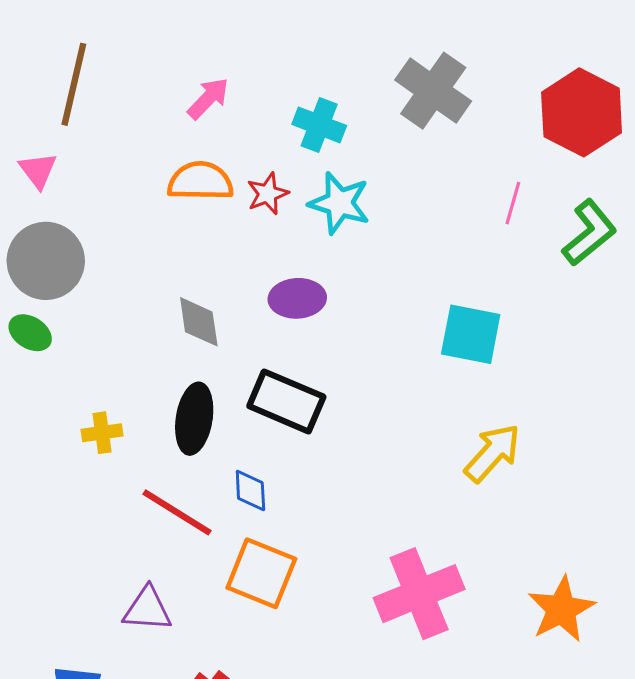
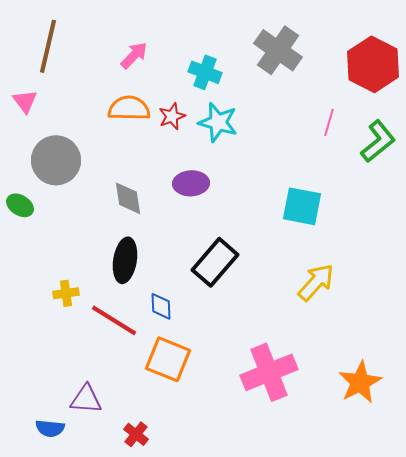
gray circle: (46, 261) -> (56, 160), moved
black rectangle: (286, 401) -> (215, 262), moved, turned -72
yellow cross: (102, 433) -> (66, 293), moved
purple triangle: (147, 609) -> (86, 399), moved

